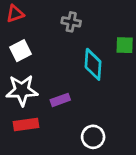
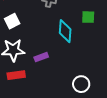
white circle: (93, 137) -> (81, 84), moved

